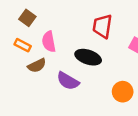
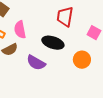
orange circle: (123, 92) -> (82, 60), moved

